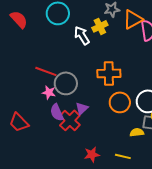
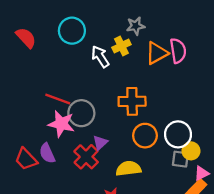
orange triangle: (133, 19) -> (157, 53), moved
pink star: (49, 92) -> (61, 124), size x1.6
purple semicircle: (57, 112) -> (47, 153), moved
yellow semicircle: (137, 132) -> (128, 169), moved, size x1.5

